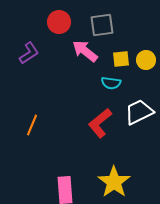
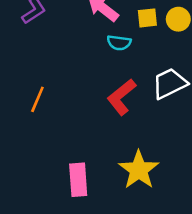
cyan semicircle: (111, 83) -> (119, 43), moved

